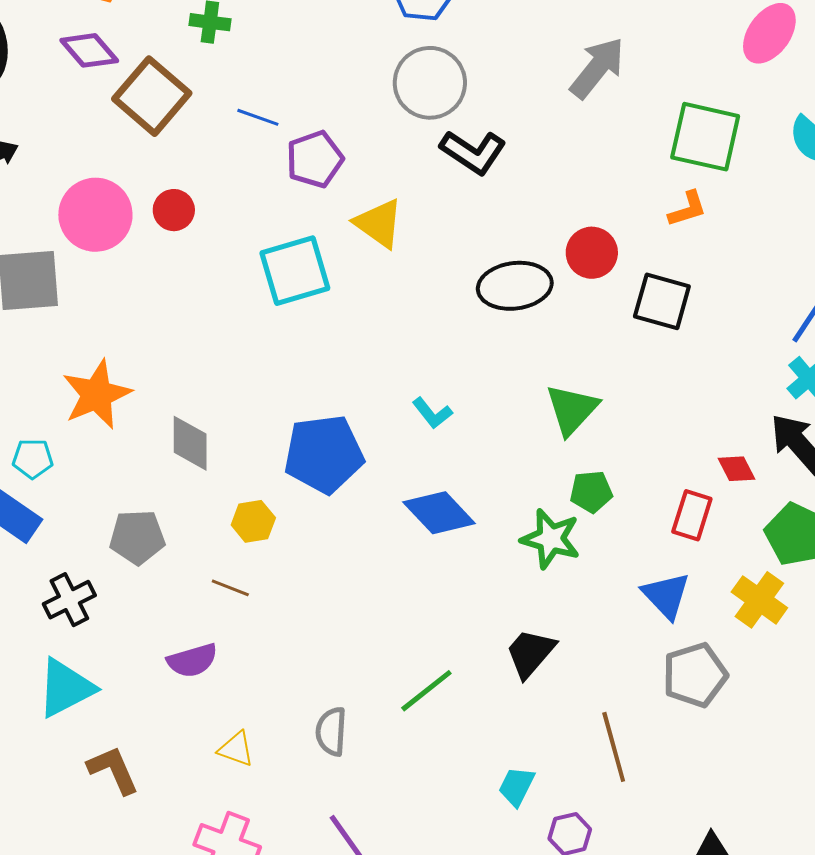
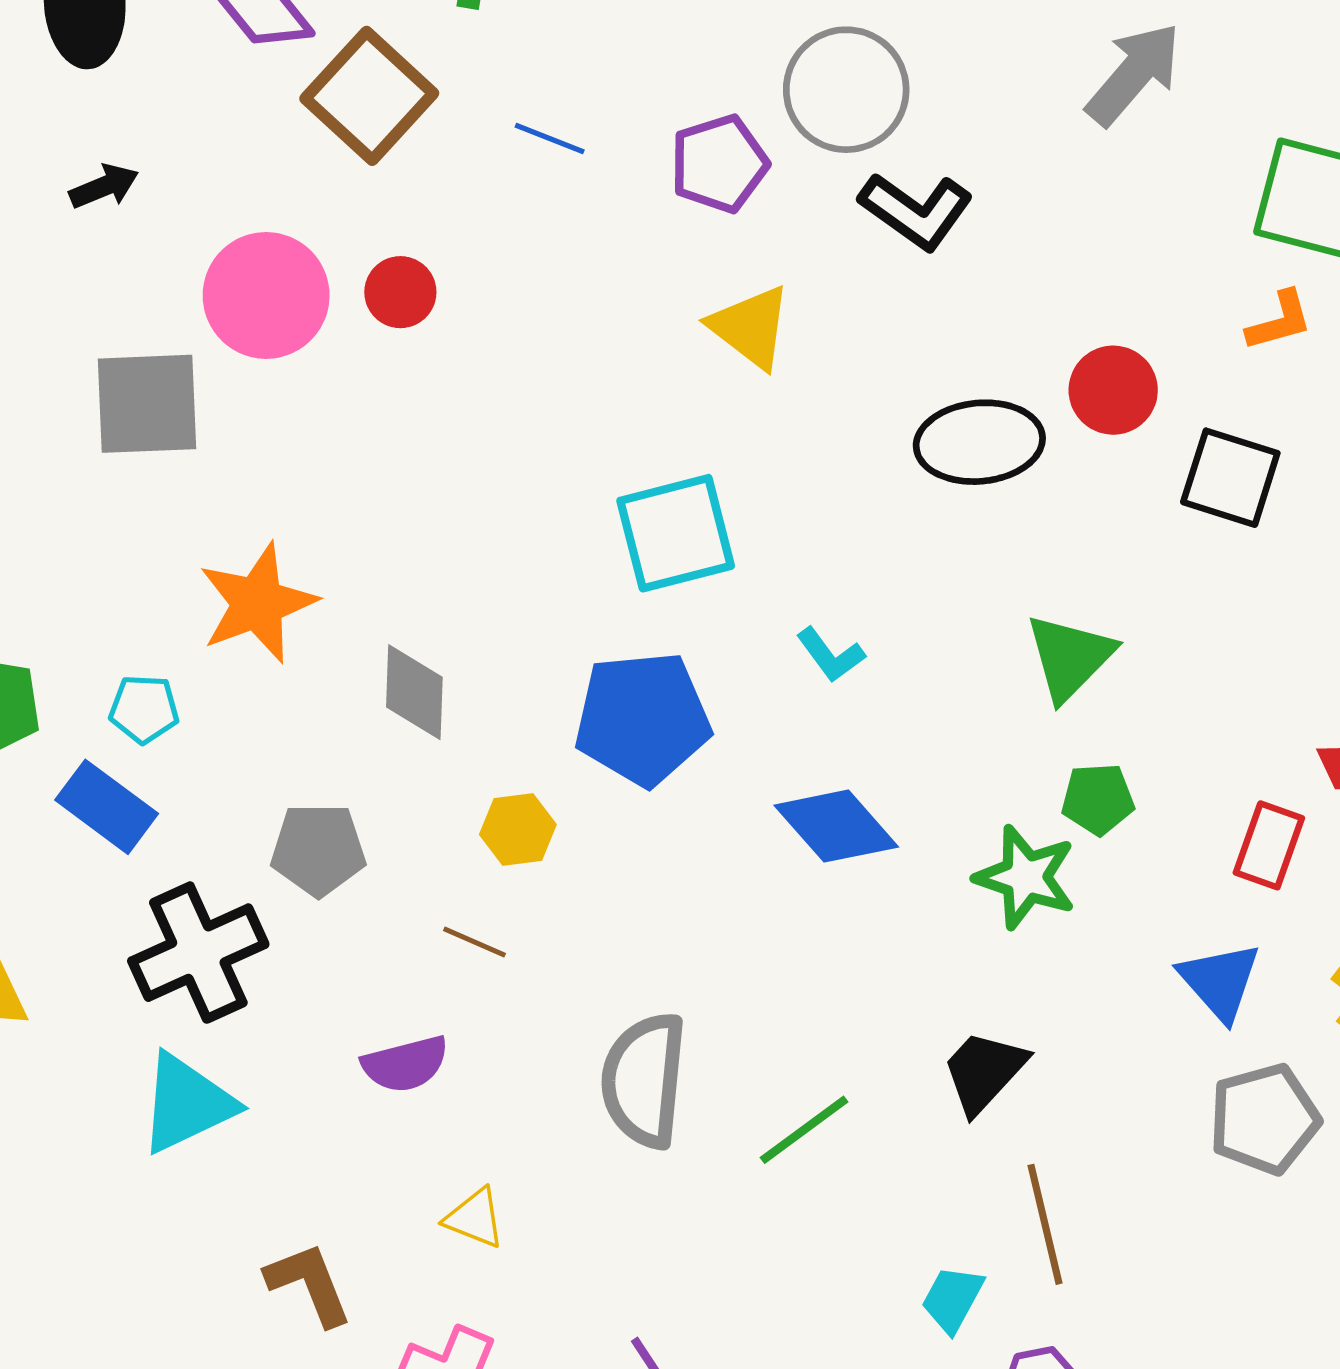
purple pentagon: (315, 159) -> (719, 164), moved
cyan square: (295, 271) -> (676, 533), moved
black cross: (69, 600) -> (198, 953), size x1.5
gray semicircle: (331, 731) -> (644, 1080), moved, size x1.6
brown line: (614, 747) -> (1045, 1224), moved
brown L-shape: (113, 770) -> (309, 1284), moved

